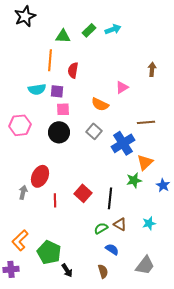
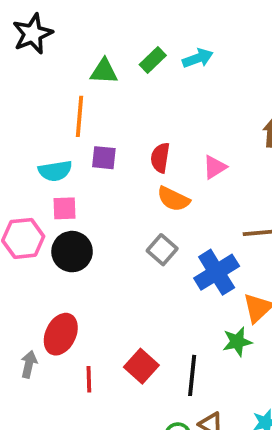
red semicircle: (73, 70) -> (160, 158), moved
purple square: (57, 91) -> (104, 158), moved
pink square: (63, 109) -> (64, 208), moved
black circle: (59, 132) -> (72, 252), moved

